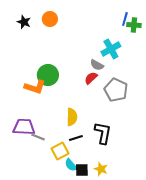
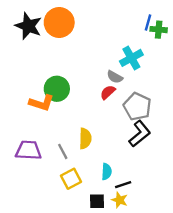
orange circle: (50, 19) -> (59, 22), size x1.6
black star: (24, 22) -> (28, 26), size x1.6
black L-shape: (103, 133) -> (140, 134), moved, turned 40
gray line: (38, 137) -> (63, 151), moved, turned 40
black line: (76, 138) -> (123, 185), moved
cyan semicircle: (71, 165) -> (107, 172), moved, turned -136

